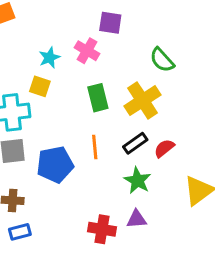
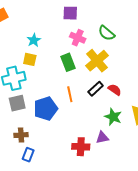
pink cross: (87, 51) -> (78, 38), moved
red semicircle: (164, 148) -> (115, 90), turned 80
green star: (137, 181) -> (113, 117), moved
blue rectangle: (20, 232) -> (28, 155), turned -48

